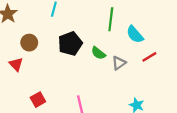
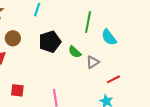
red line: (149, 57) -> (113, 79), moved
red square: (38, 100) -> (17, 90), turned 32

